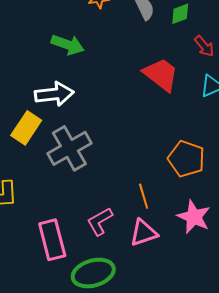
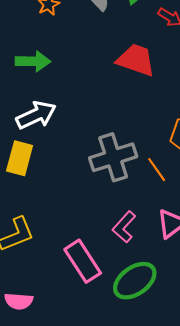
gray cross: (69, 148) -> (113, 157), moved, turned 30
orange line: (144, 196) -> (157, 170), moved

